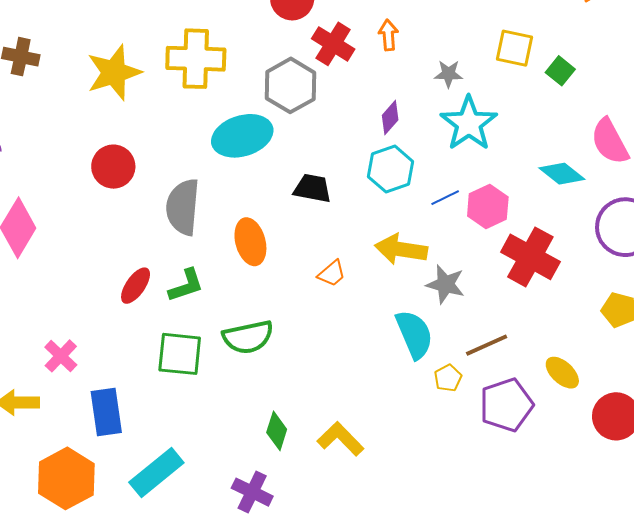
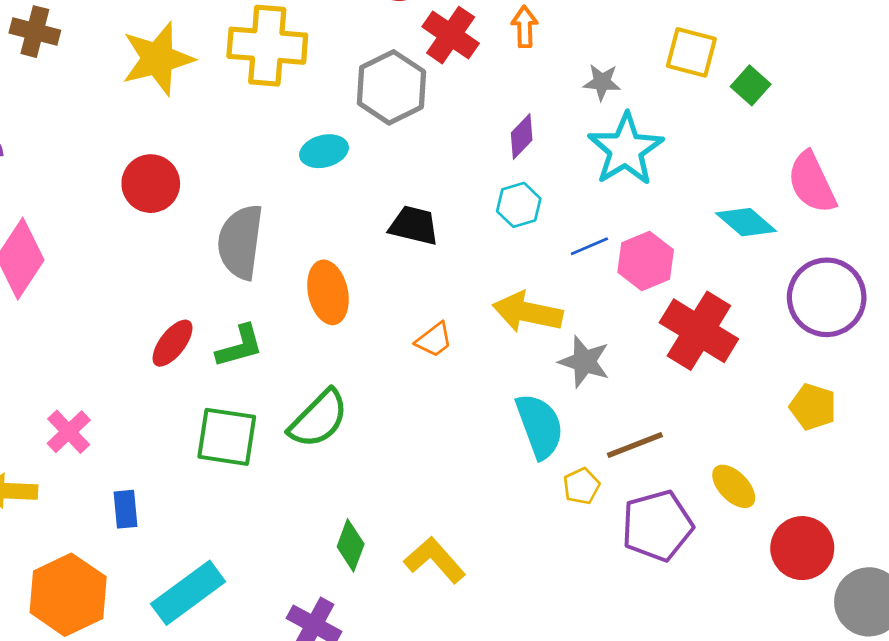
cyan ellipse: (242, 136) -> (324, 151), size x0.6
cyan hexagon: (391, 169) -> (519, 205), size x0.7
green semicircle: (248, 337) -> (319, 419), turned -36
blue rectangle: (106, 412) -> (125, 509), size x0.6

